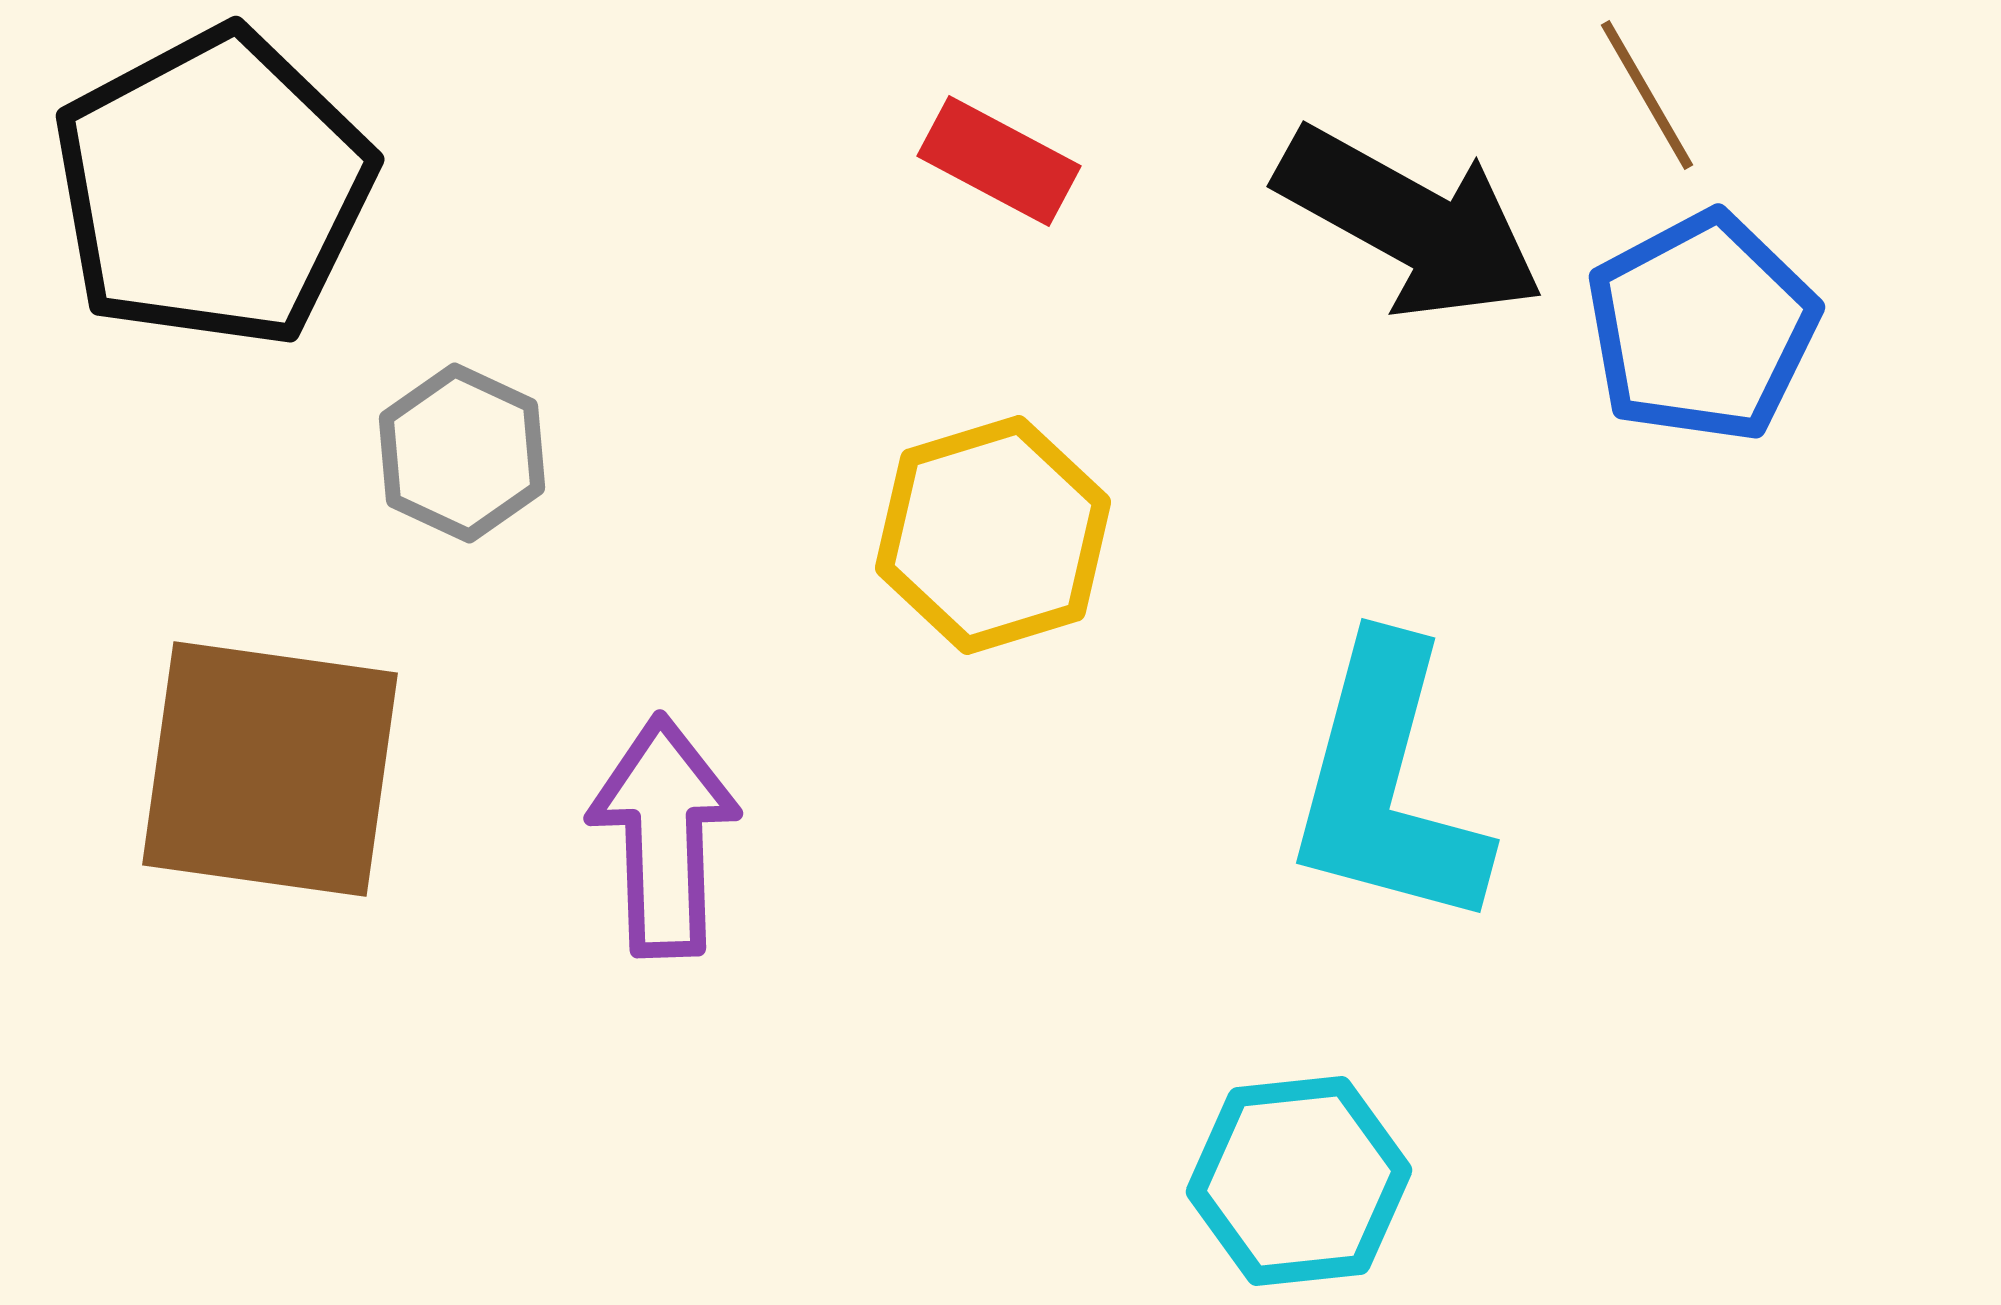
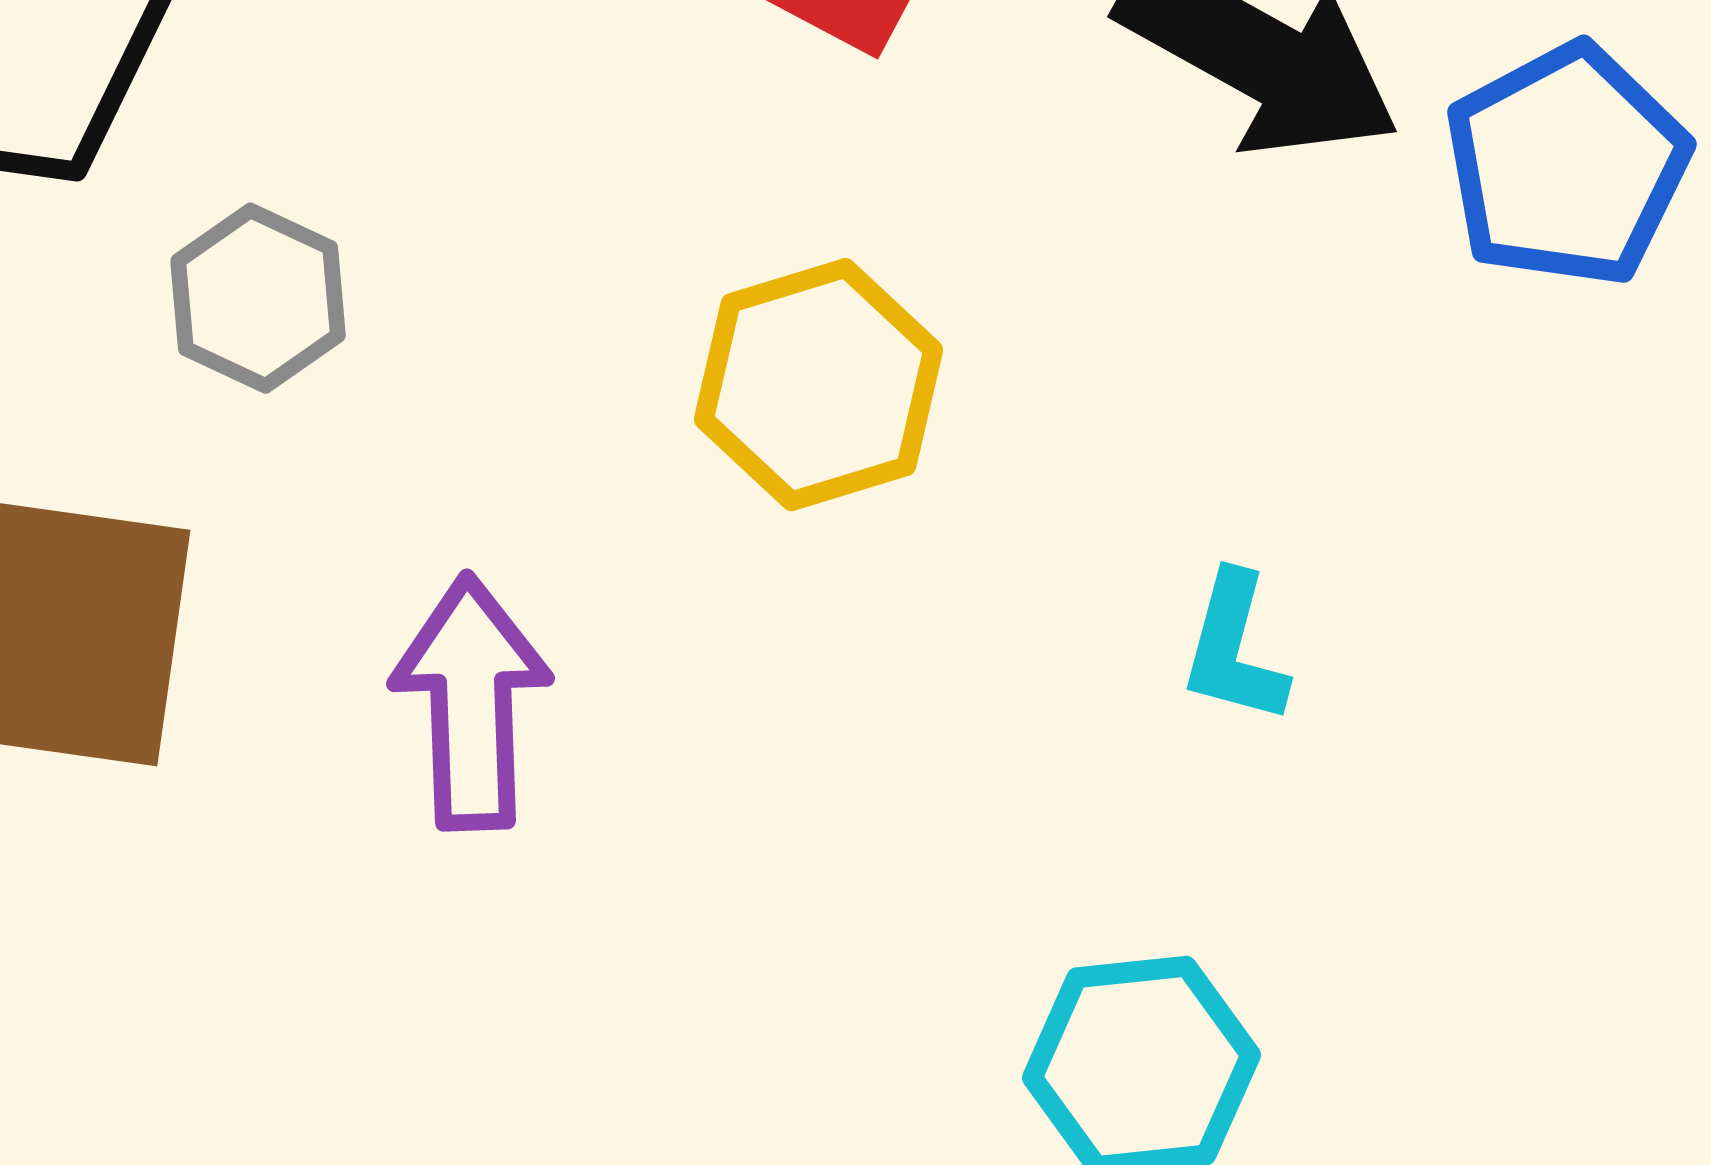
cyan L-shape: (1387, 785) -> (1234, 648), size x0.5

